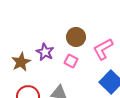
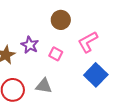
brown circle: (76, 37) -> (61, 20), moved

